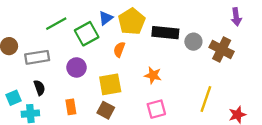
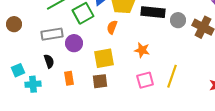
gray rectangle: (37, 57) -> (52, 34), moved
black semicircle: (39, 88) -> (49, 61), moved
yellow line: (206, 99) -> (172, 76), moved
brown square: (106, 110) -> (100, 81), turned -35

